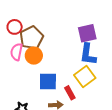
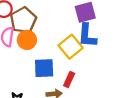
yellow square: (85, 77) -> (71, 47), moved
red rectangle: (70, 93) -> (69, 80), turned 56

